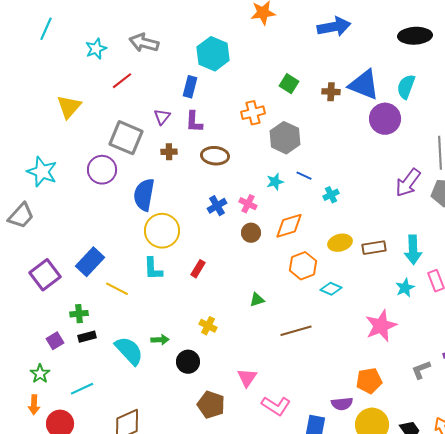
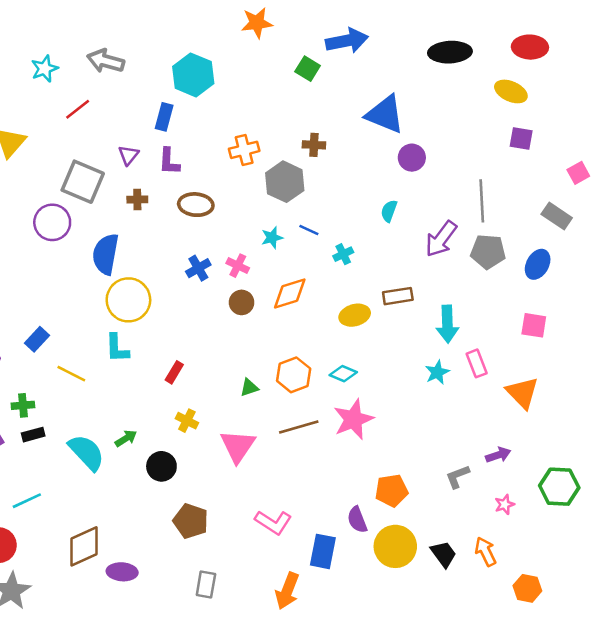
green square: (289, 84) -> (308, 69), moved
cyan semicircle: (406, 87) -> (389, 211), moved, size x0.7
brown cross: (331, 92) -> (314, 145), moved
purple circle: (385, 119) -> (412, 158), size x0.7
brown rectangle: (374, 248) -> (398, 296), moved
blue rectangle: (90, 262) -> (37, 339), size x0.7
orange hexagon: (303, 266) -> (294, 375), moved
red rectangle: (198, 269) -> (174, 372), moved
pink star: (381, 326) -> (353, 419), moved
green arrow: (160, 340) -> (126, 438), turned -30
pink triangle: (247, 378) -> (238, 446), moved, size x1.4
purple semicircle: (342, 404) -> (357, 520), turned 75

